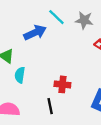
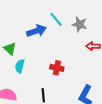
red cross: (62, 84) -> (57, 68), moved

